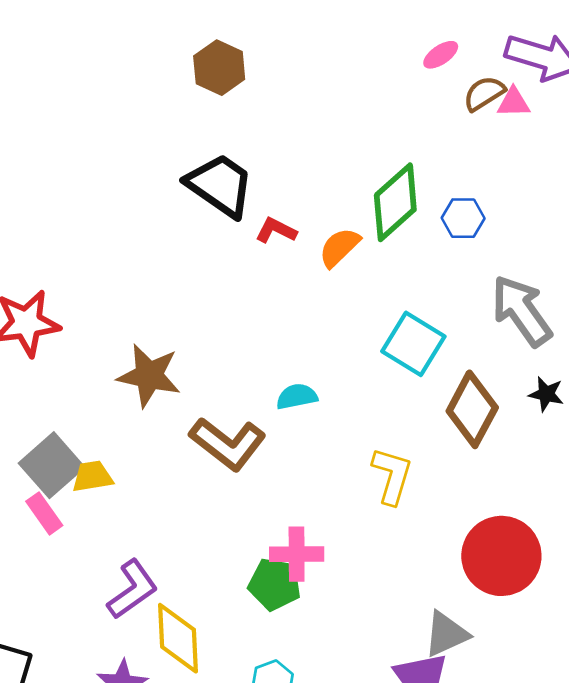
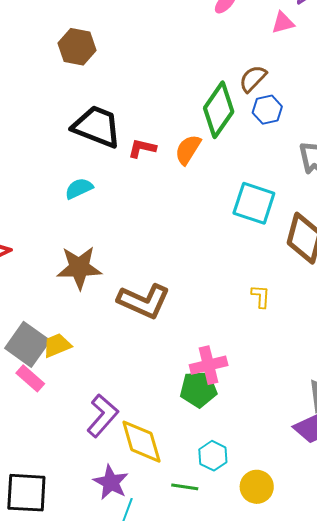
brown semicircle: (484, 93) -> (253, 79), moved
cyan semicircle: (297, 397) -> (79, 188), moved
yellow L-shape: (392, 476) -> (261, 296), size x0.6

